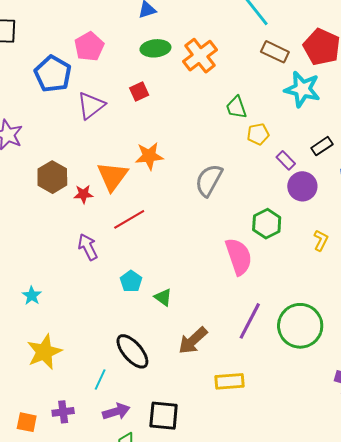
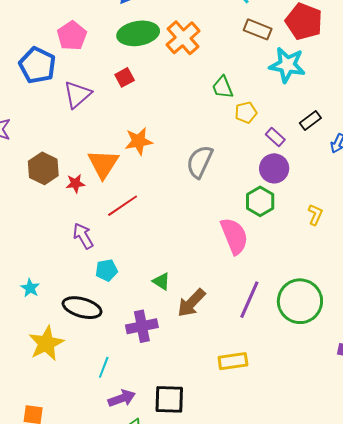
green ellipse: (155, 48) -> (138, 33), size x1.4
purple circle: (302, 186) -> (274, 168), moved
cyan pentagon: (131, 281) -> (107, 270), moved, turned 30
brown arrow: (193, 341) -> (191, 303), moved
black ellipse: (132, 351) -> (82, 308), moved, turned -30
purple cross: (63, 412) -> (142, 326), moved, size x1.4

